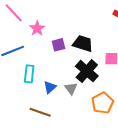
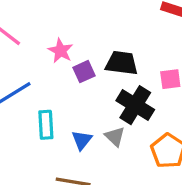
pink star: (37, 28) -> (61, 51), moved

